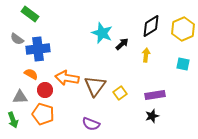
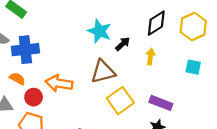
brown triangle: (95, 86) -> (103, 72), moved, turned 40
yellow square: (120, 93) -> (120, 101), size x1.6
purple rectangle: (155, 95) -> (161, 103), turned 30

